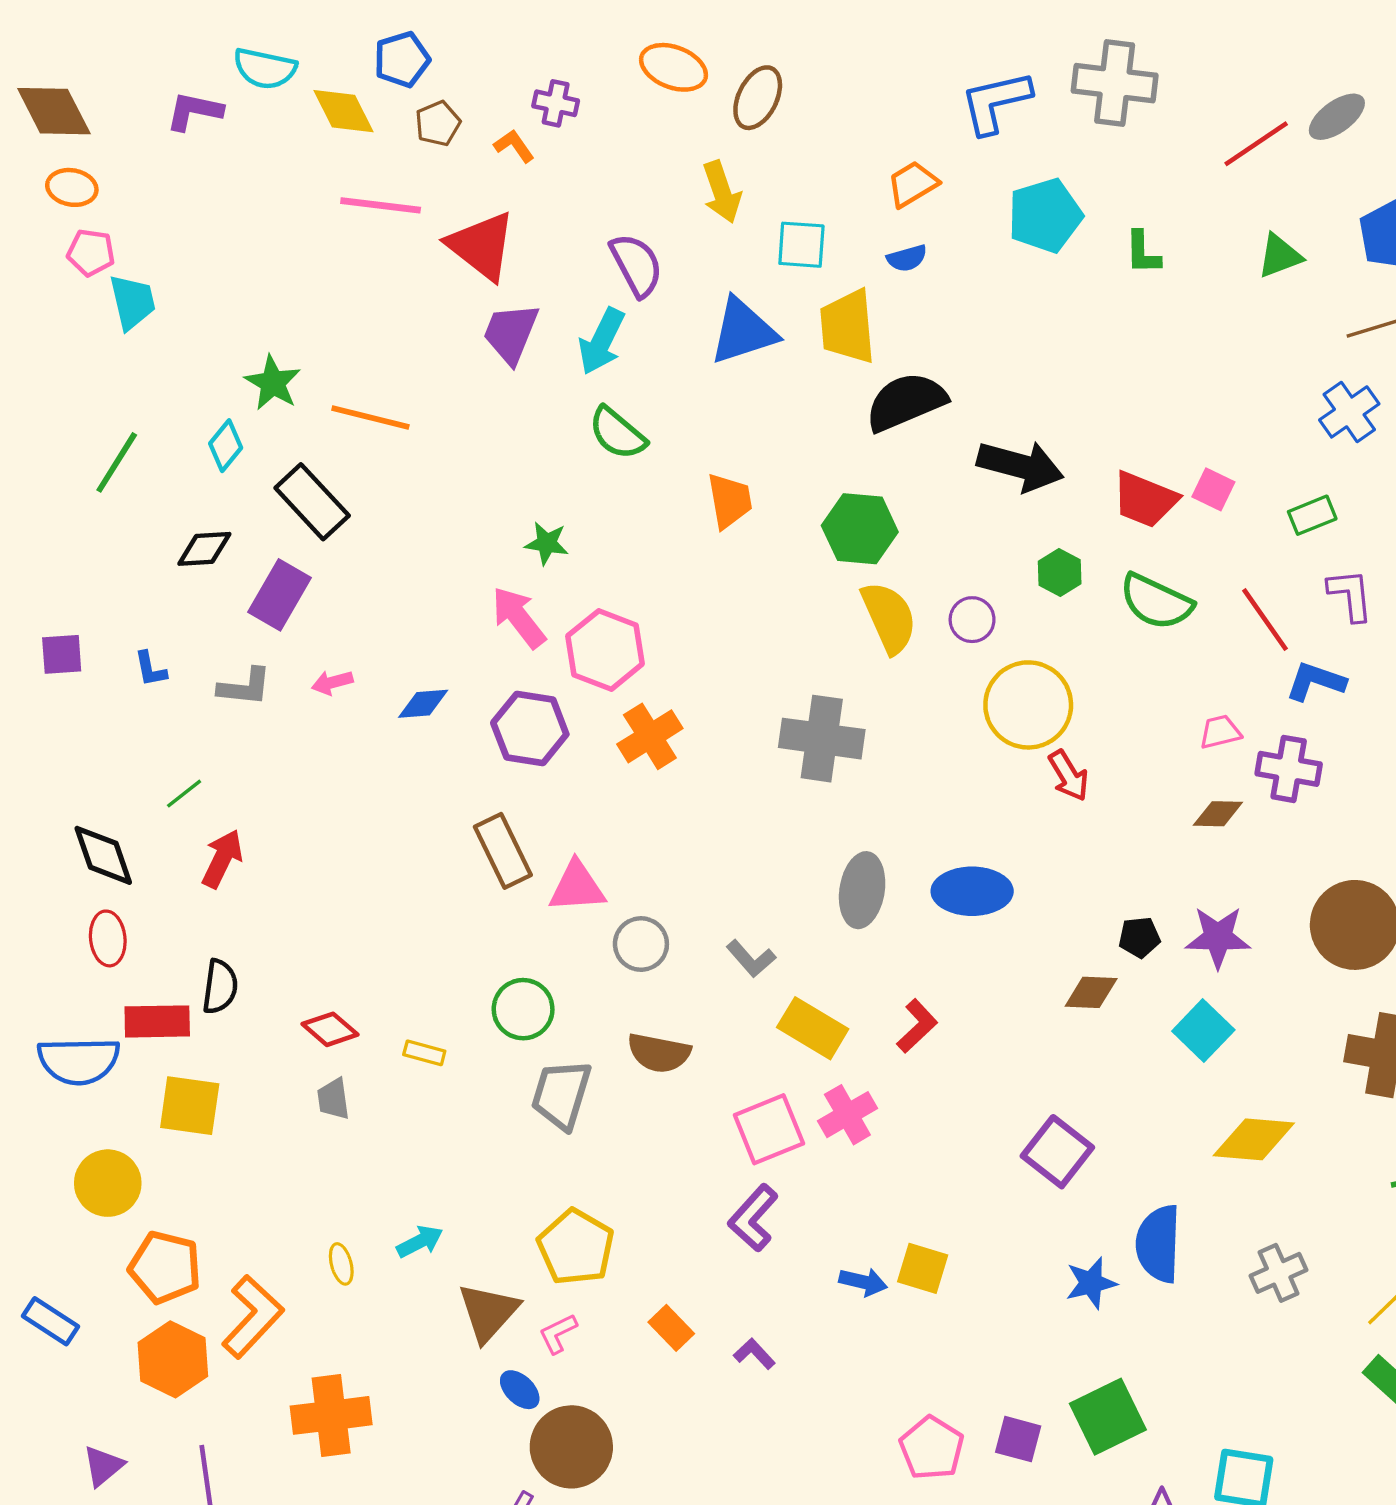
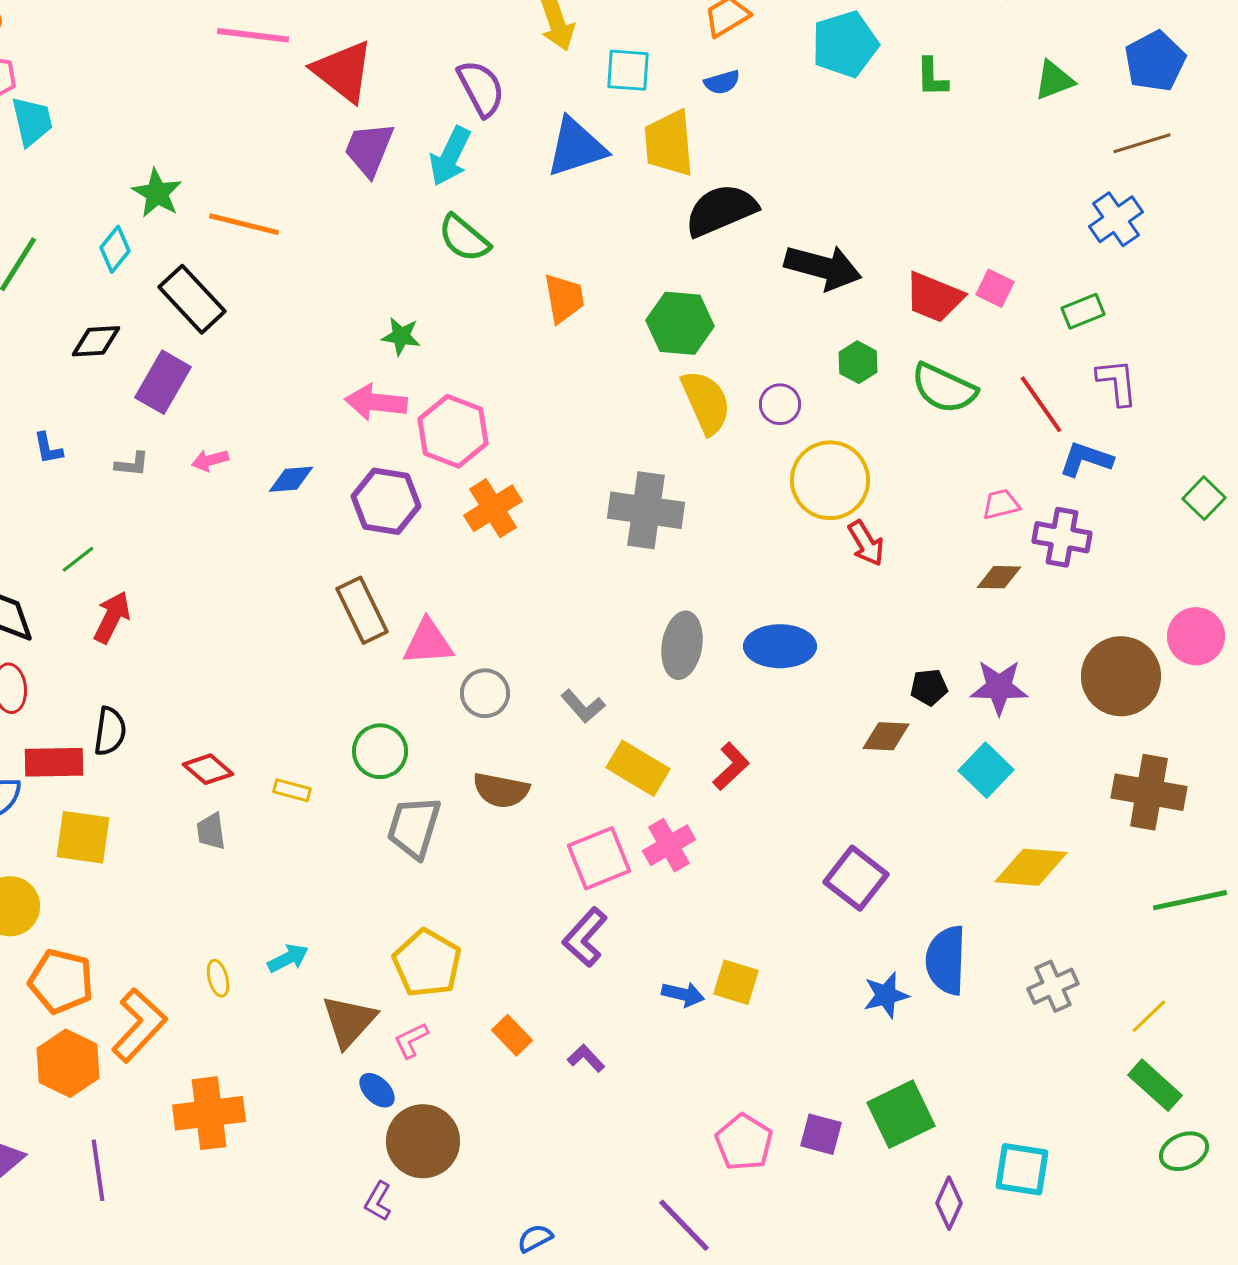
pink arrow: (519, 617) -> (376, 402), turned -46
gray L-shape: (245, 687) -> (132, 464), size x0.7

